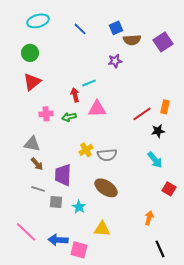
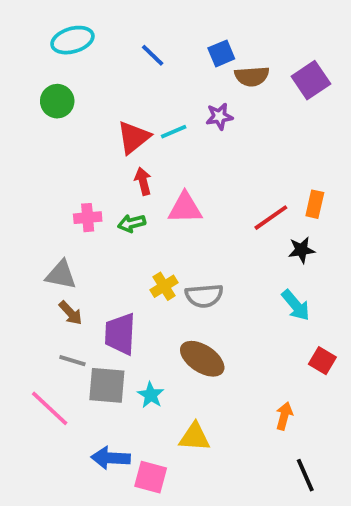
red triangle: (32, 82) -> (134, 137), moved
cyan line: (89, 83) -> (174, 132), moved
gray square: (56, 202) -> (107, 385), size x1.5
pink line: (26, 232) -> (50, 408), moved

